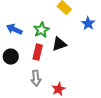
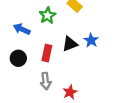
blue star: (88, 23) -> (91, 40), moved
green star: (41, 30) -> (48, 15), moved

